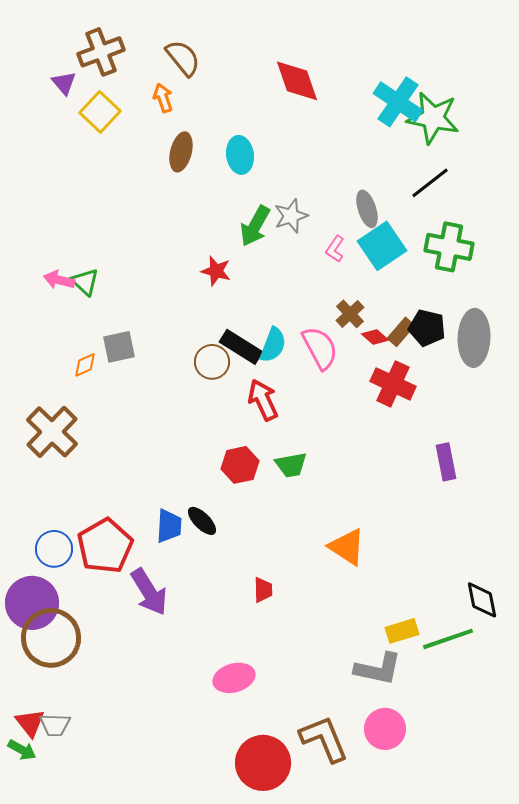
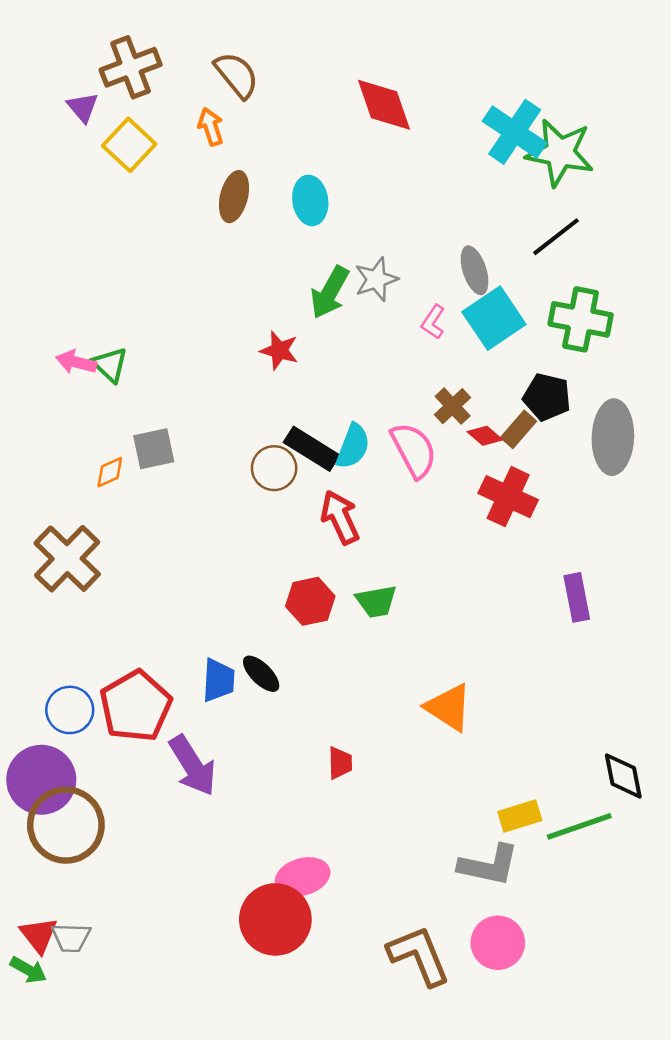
black pentagon: (427, 328) -> (547, 397), moved
red circle: (263, 763) -> (275, 919), moved

